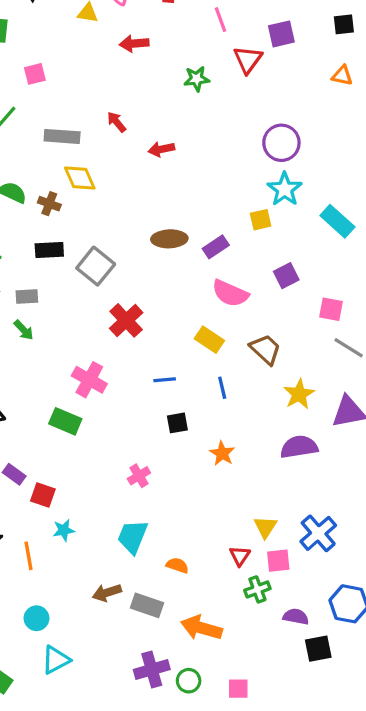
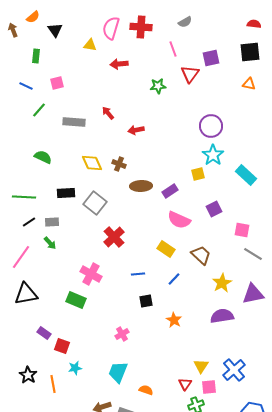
black square: (344, 24) -> (250, 52), size x1.5
yellow diamond: (80, 178) -> (92, 163), moved
brown cross: (49, 204) -> (119, 164), moved
blue line: (222, 388) -> (174, 279), turned 56

